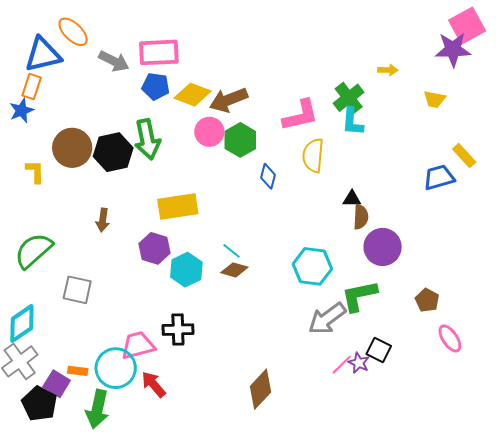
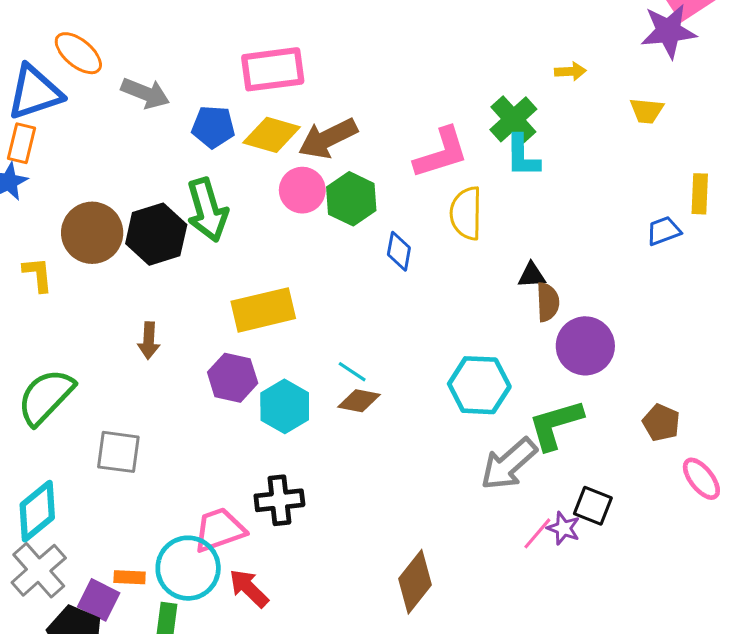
pink rectangle: (159, 52) -> (273, 69), moved
yellow rectangle: (464, 156) -> (700, 194), turned 50
blue trapezoid: (439, 177) -> (664, 231), size x0.7

